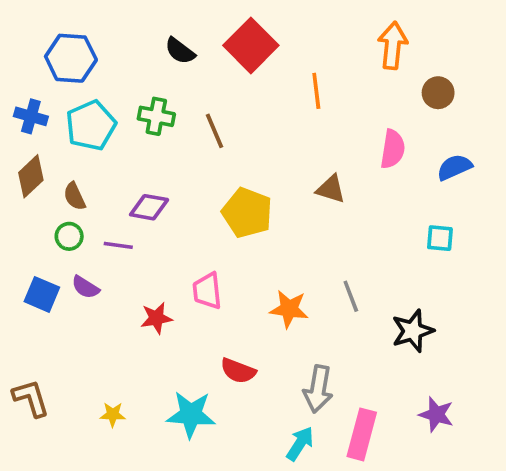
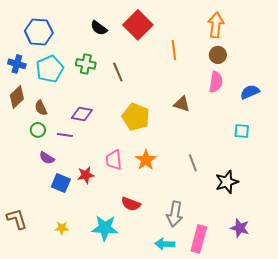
brown circle: (438, 93) -> (218, 55), moved
blue square: (42, 294) -> (61, 183), moved
orange star: (289, 309) -> (146, 160), moved, turned 30
cyan arrow: (300, 444) -> (165, 244), turned -120

